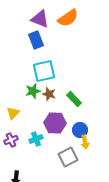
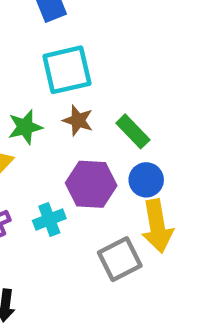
green star: (33, 91) -> (25, 127), moved
blue circle: (80, 130) -> (146, 180), moved
yellow arrow: (85, 142) -> (157, 226), size x1.6

